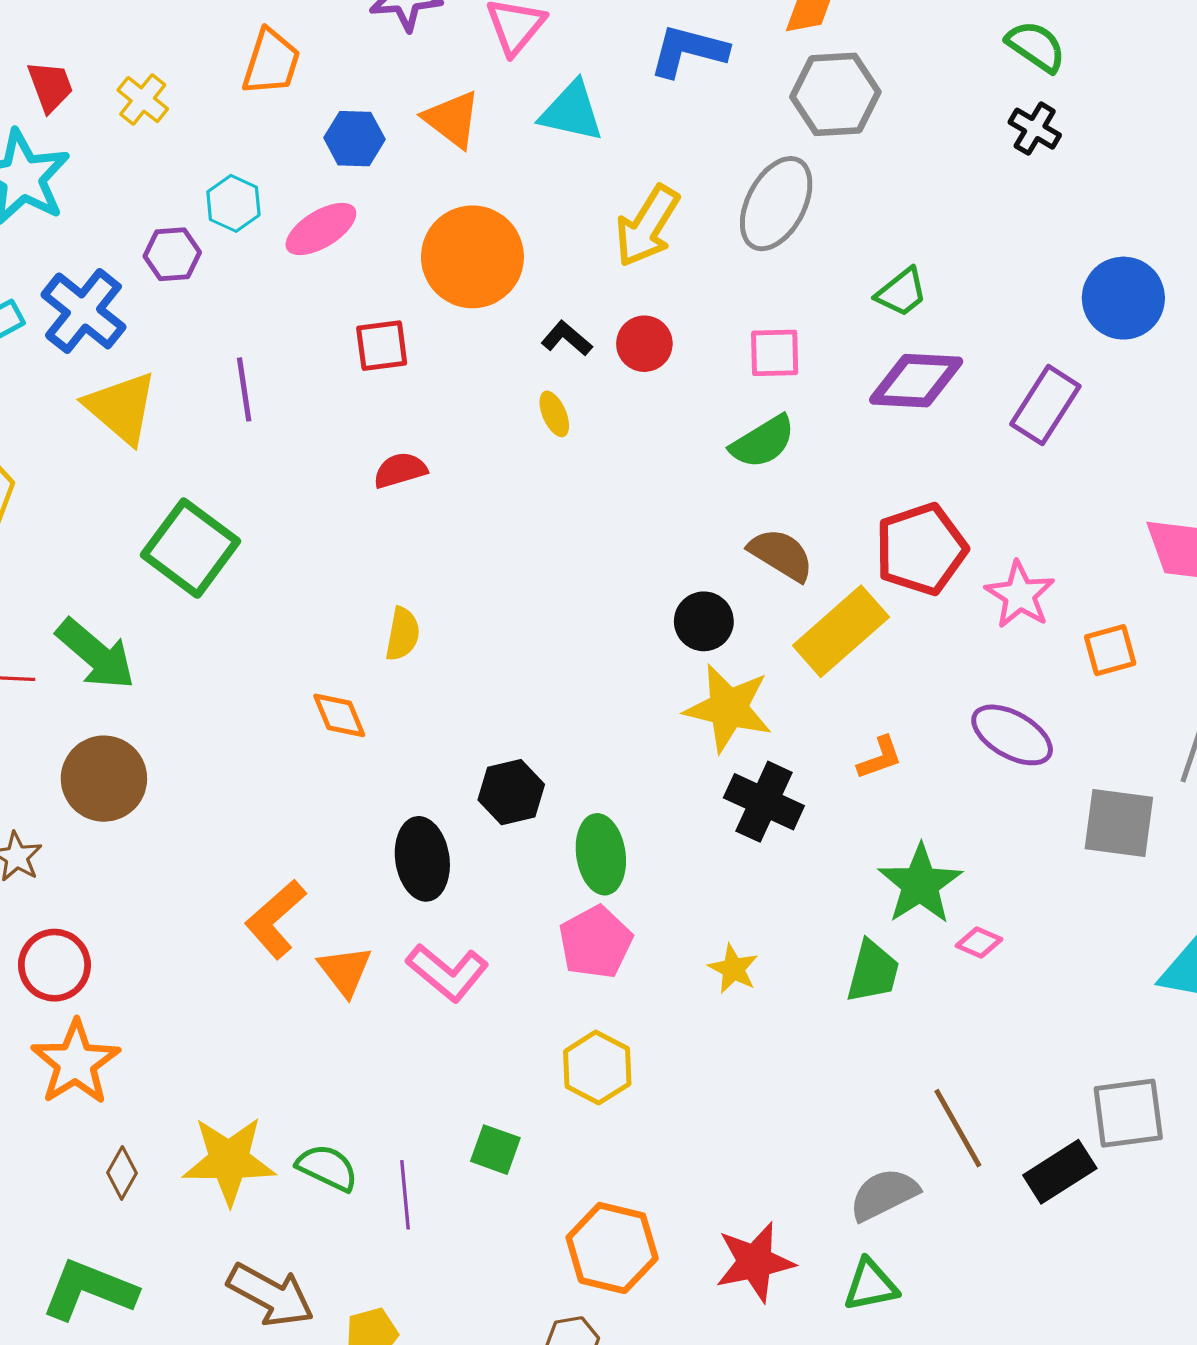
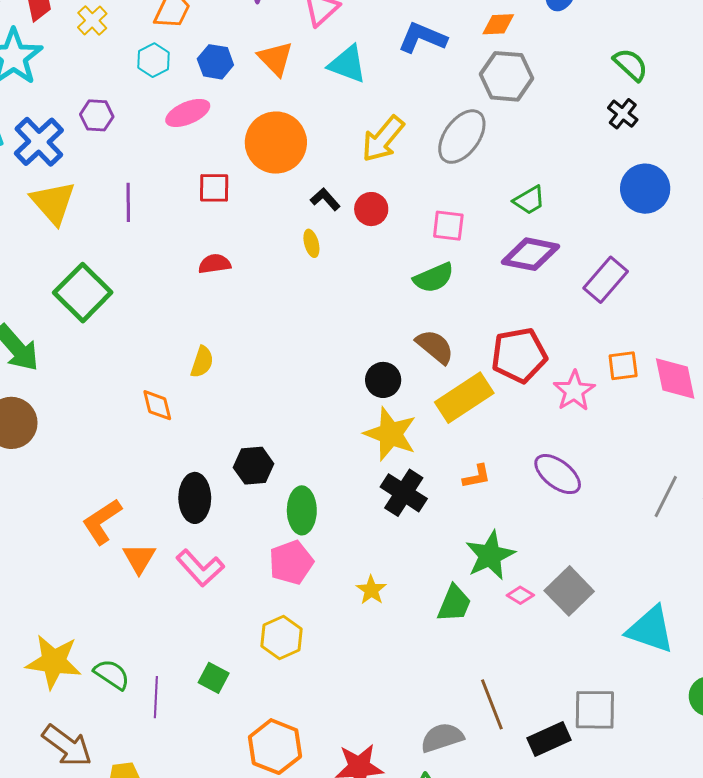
cyan hexagon: (233, 203) -> (153, 60), moved
blue circle: (1123, 298) -> (645, 189), moved
orange square: (1110, 650) -> (623, 366), moved
gray square: (1119, 823) -> (569, 591), moved, turned 30

